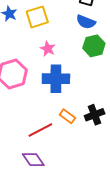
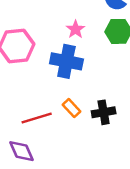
pink star: (48, 49) -> (75, 29), moved

